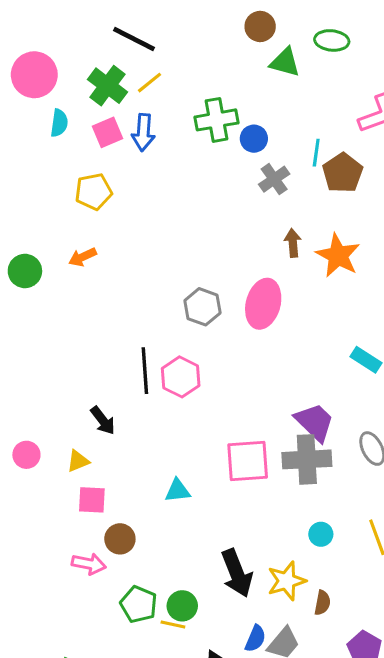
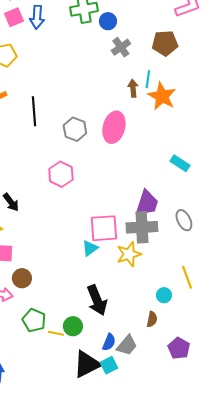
cyan line: (316, 153) -> (148, 79), moved
brown pentagon: (343, 173) -> (165, 43), turned 30
black line: (145, 371) -> (34, 111), moved
purple trapezoid: (315, 422) -> (147, 203), turned 64
cyan triangle: (178, 491) -> (90, 248), moved, turned -30
cyan circle: (321, 534) -> (164, 295), moved
yellow star: (287, 581) -> (129, 254), moved
green circle: (182, 606) -> (73, 326), moved

